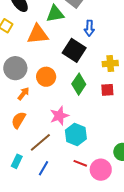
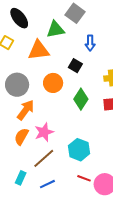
black square: (74, 50) -> (75, 66), size x0.6
orange circle: (46, 77) -> (53, 83), moved
orange arrow: (23, 94) -> (26, 110), size x1.5
pink star: (59, 116) -> (44, 132), moved
blue line: (43, 168) -> (47, 184), turned 35

